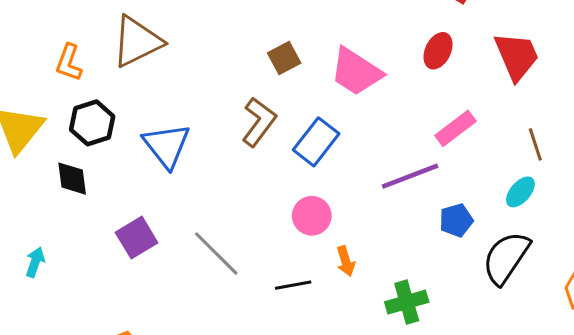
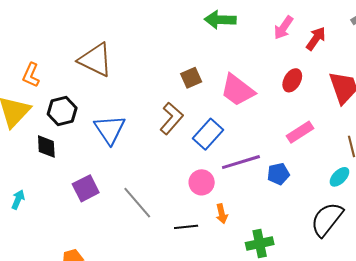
brown triangle: (137, 42) -> (95, 60), turned 48
orange L-shape: (69, 63) -> (31, 75), moved
purple line: (410, 176) -> (241, 162), moved
blue pentagon: (456, 220) -> (278, 174), moved

